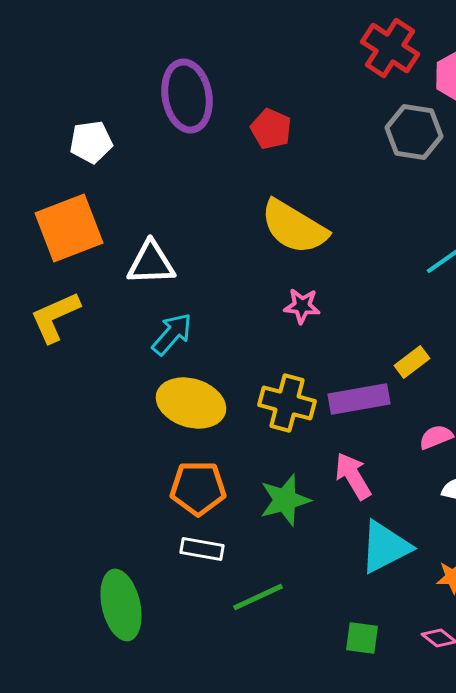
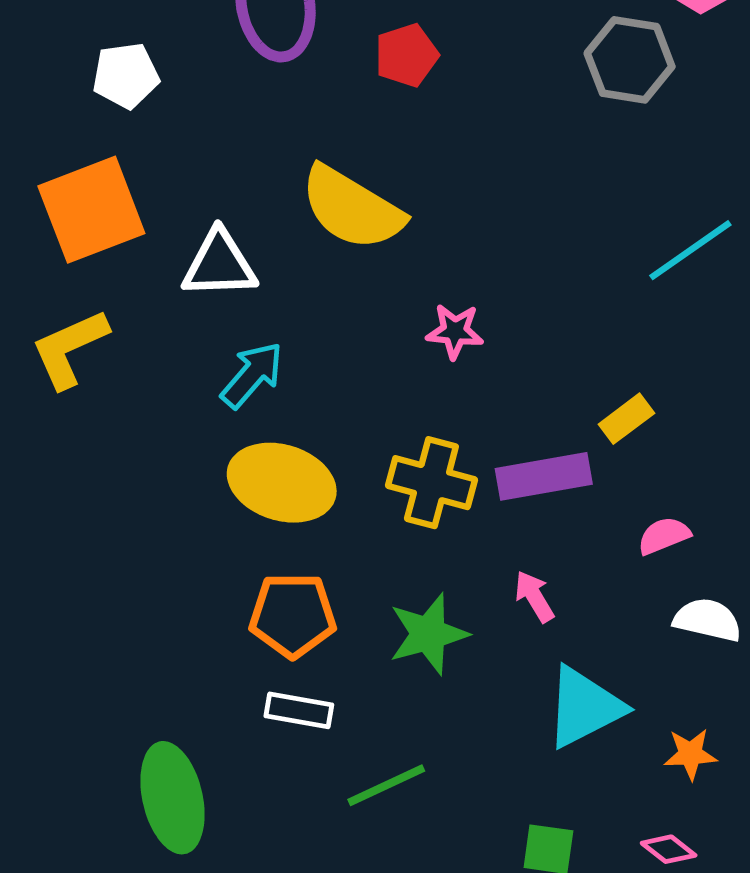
red pentagon: (271, 129) -> (406, 55), turned 30
yellow semicircle: (294, 227) -> (352, 208), moved
pink arrow: (353, 476) -> (534, 596), size x0.7

